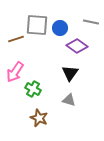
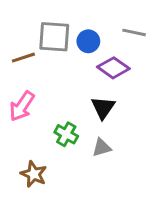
green cross: (33, 89) -> (66, 134), moved
gray triangle: (69, 100) -> (102, 148), turned -32
brown star: (39, 118) -> (34, 174), moved

